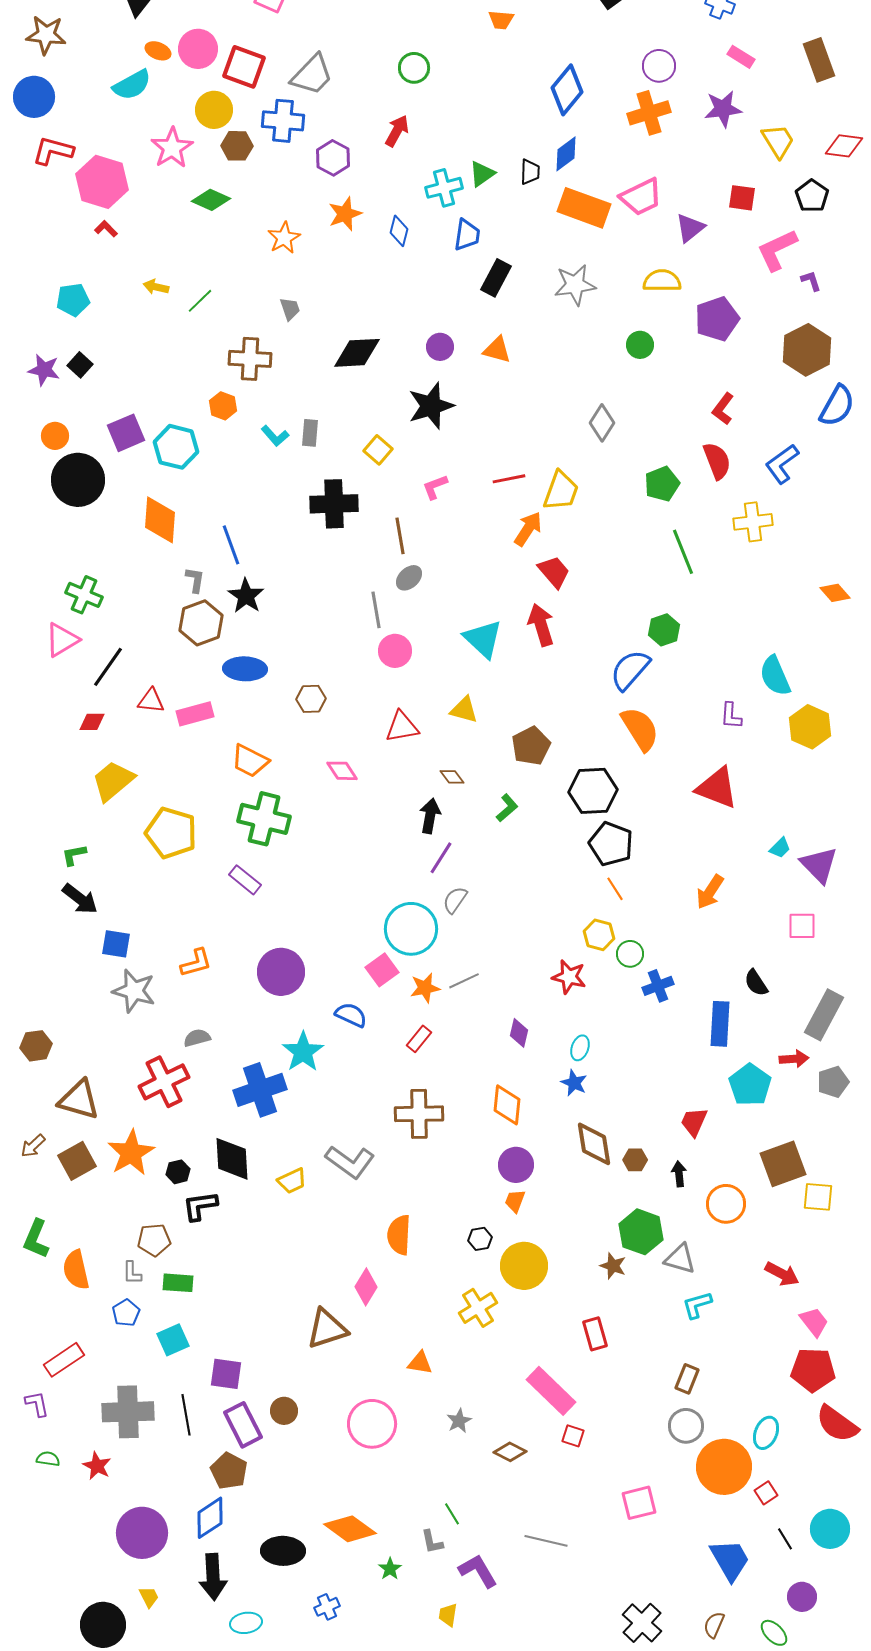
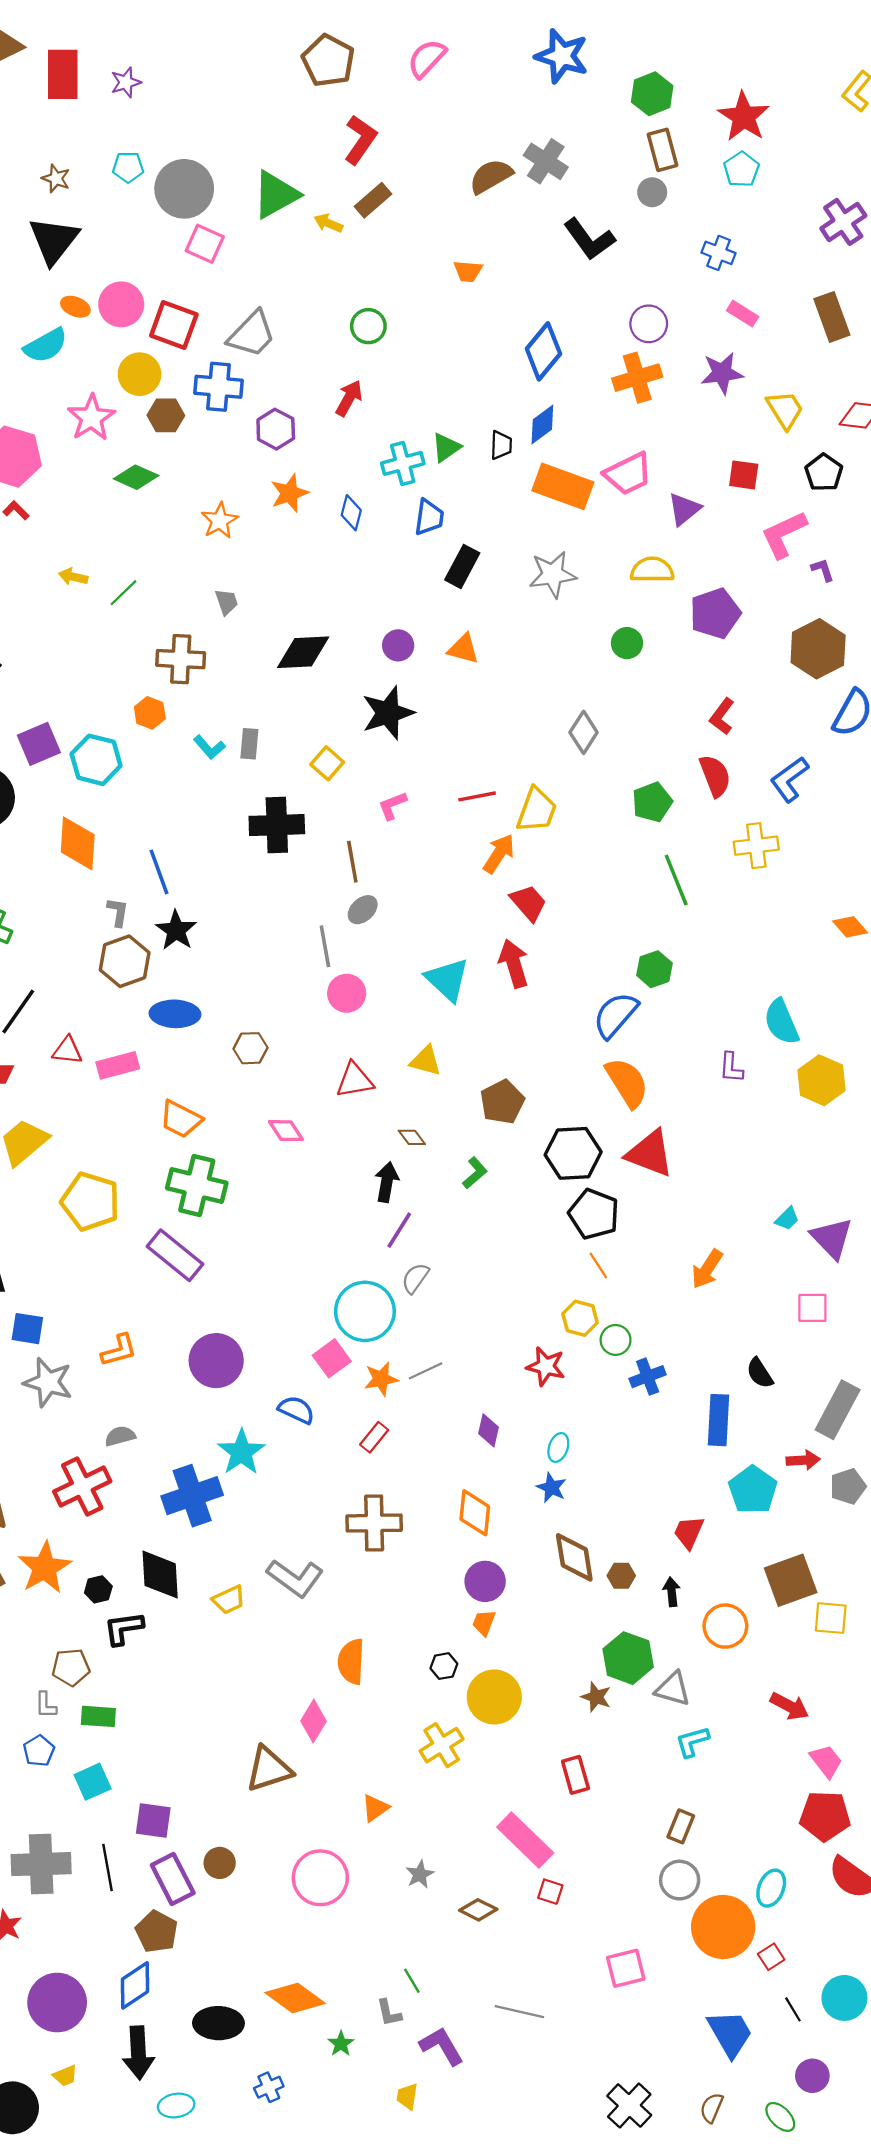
red triangle: (717, 788) -> (650, 1153), moved
purple rectangle: (245, 880) -> (175, 1255), size x1.5
orange triangle: (420, 1363) -> (375, 1808), turned -44
yellow trapezoid: (149, 1597) -> (65, 2076), turned 95

